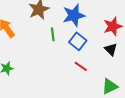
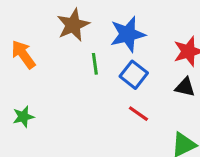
black triangle: (111, 49) -> (185, 87), turned -32

